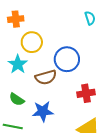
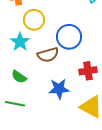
blue star: (43, 111) -> (59, 89), moved

